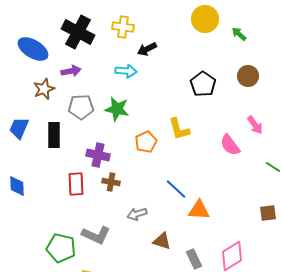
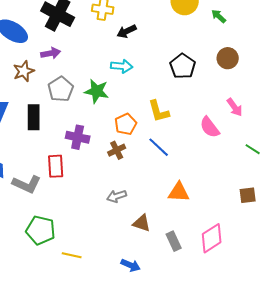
cyan arrow: (126, 71) -> (122, 66), moved
gray pentagon: (81, 107) -> (61, 89), turned -30
brown cross: (111, 182) -> (117, 150), moved, turned -36
blue line: (176, 189) -> (159, 147), moved
gray L-shape: (96, 235) -> (27, 184), moved

